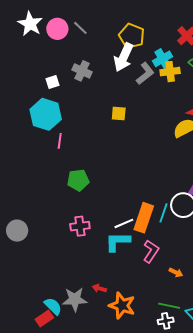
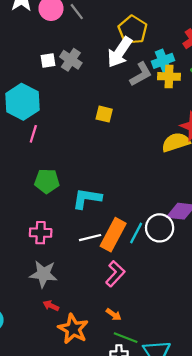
white square: (52, 82) -> (48, 60), moved
cyan L-shape: (118, 242) -> (87, 198), moved
orange arrow: (176, 272) -> (114, 315), moved
gray star: (75, 299) -> (43, 274), moved

